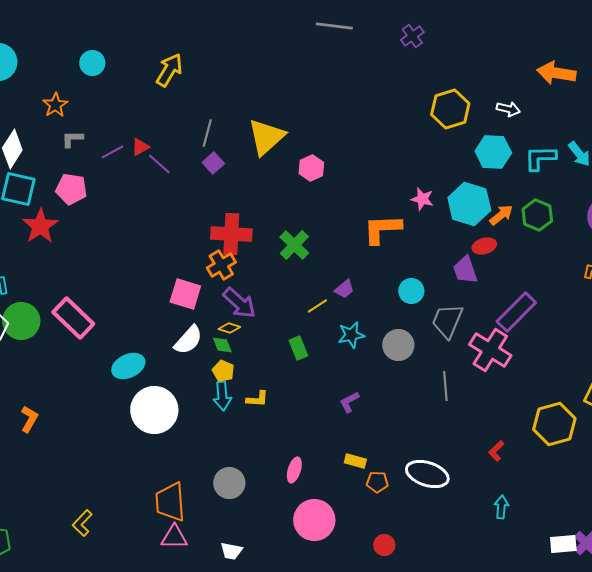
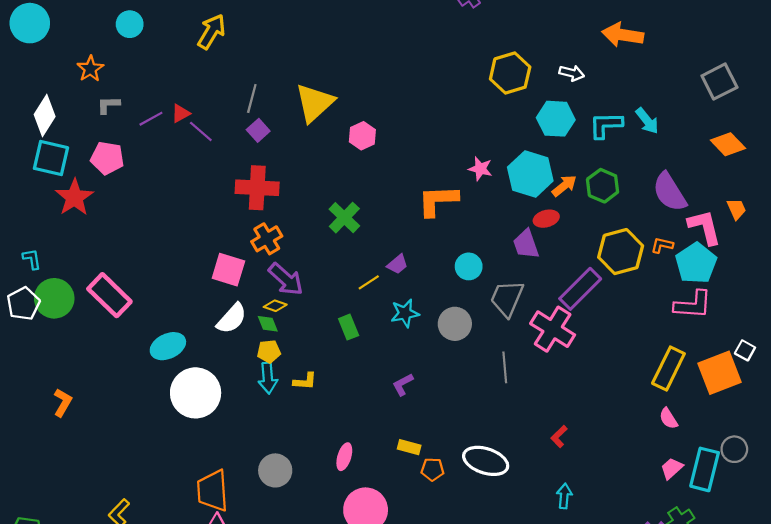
red cross: (231, 234) -> (257, 188), moved
yellow pentagon: (223, 371) -> (269, 351), turned -30
yellow hexagon: (554, 424) -> (621, 252), moved

